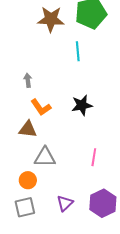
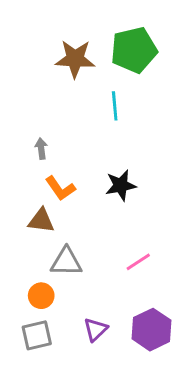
pink line: (94, 157) -> (138, 262), turned 48

